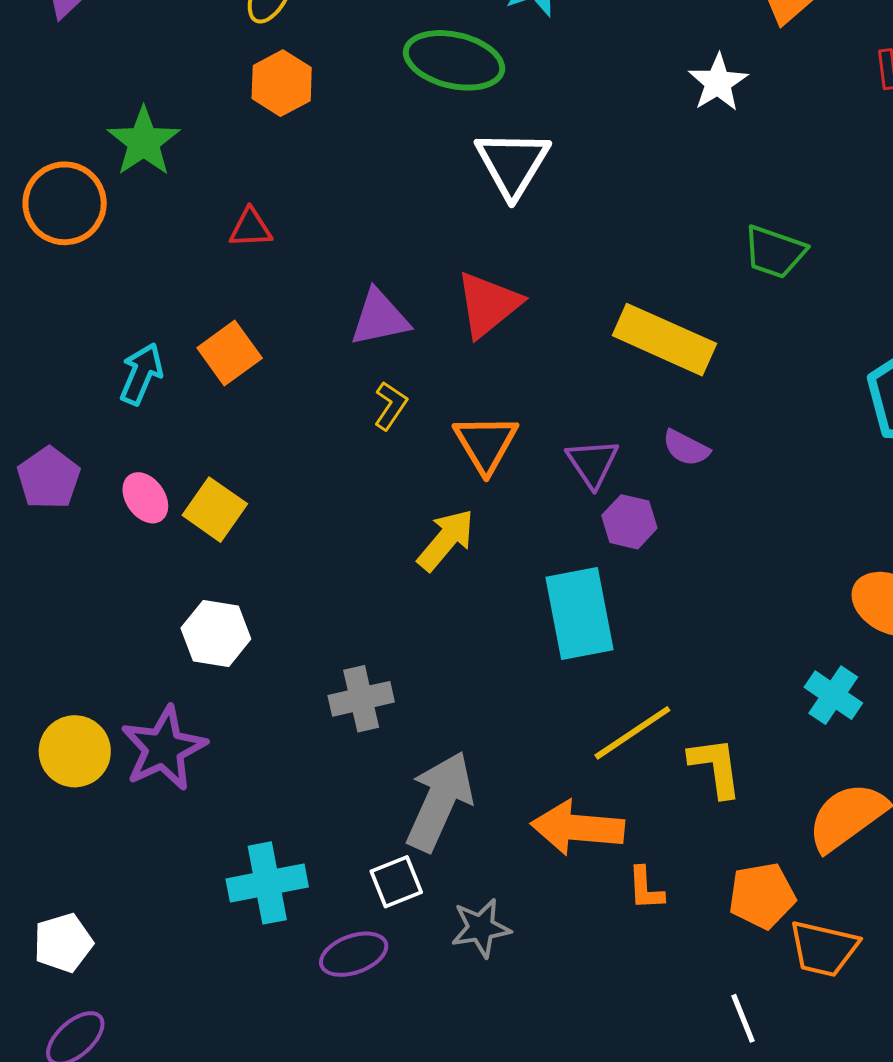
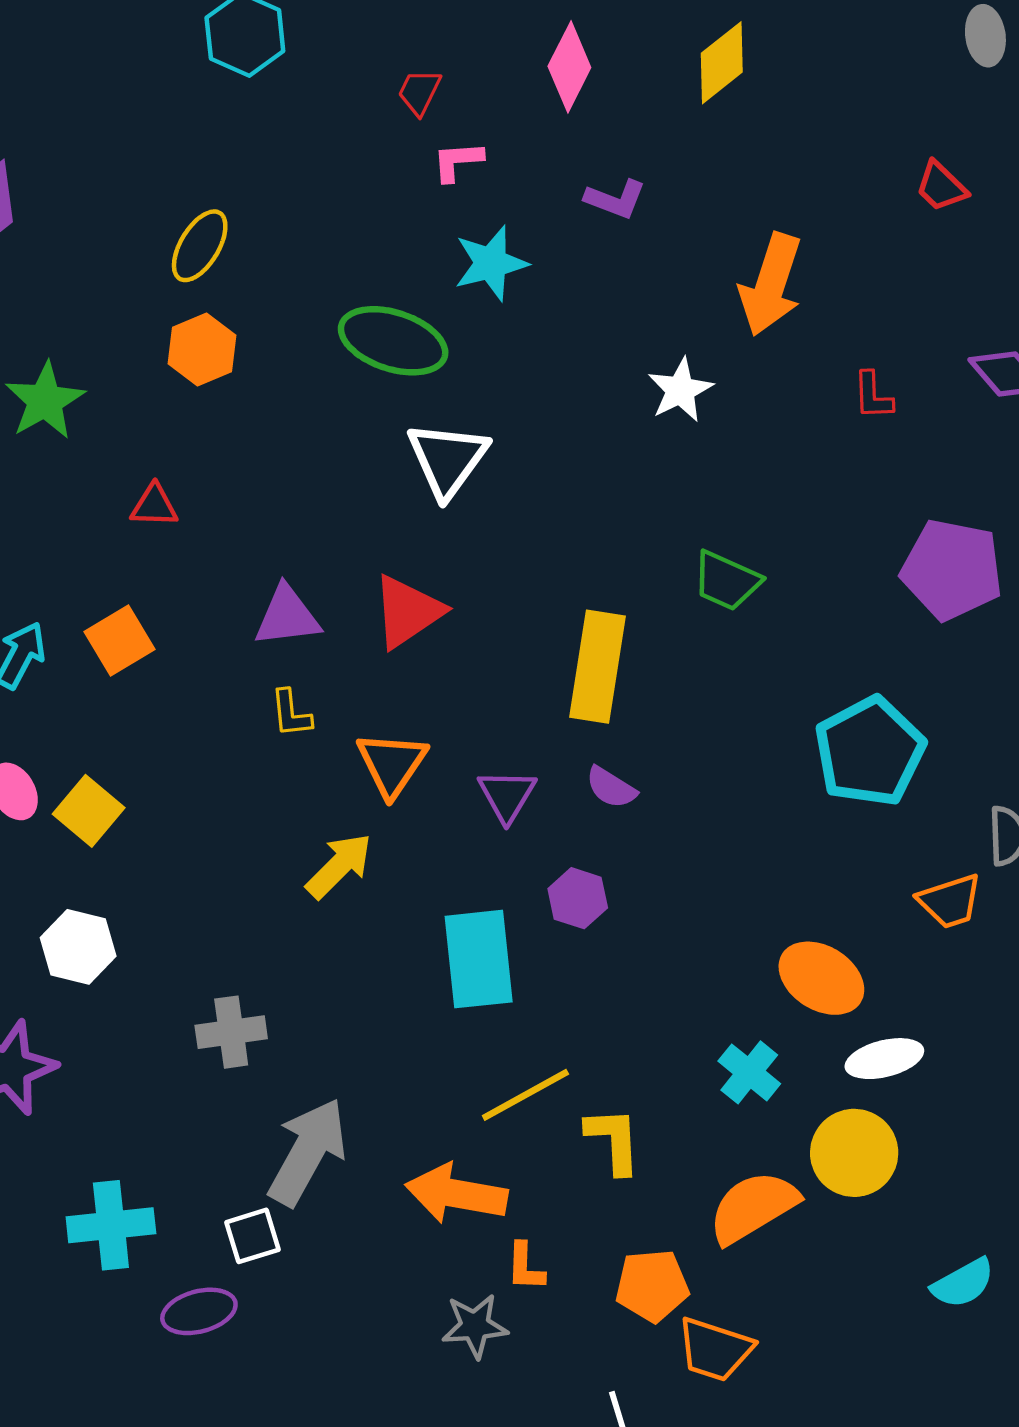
yellow rectangle: (664, 340) -> (598, 667), turned 70
yellow L-shape: (390, 406) -> (291, 713), turned 135
purple hexagon: (629, 522) -> (578, 898), moved
gray star: (481, 928) -> (475, 1326), moved

